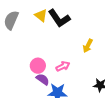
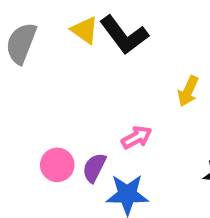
pink circle: (38, 66) -> (57, 165), moved
purple semicircle: (43, 79) -> (94, 168), turned -96

